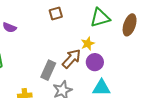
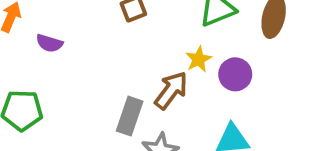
purple circle: (95, 62) -> (235, 74), moved

